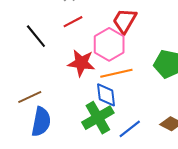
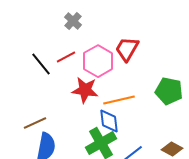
red line: (73, 22) -> (66, 57), moved
pink hexagon: (109, 44) -> (98, 61), moved

